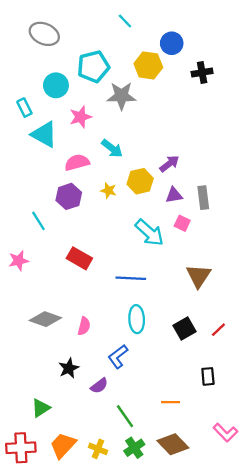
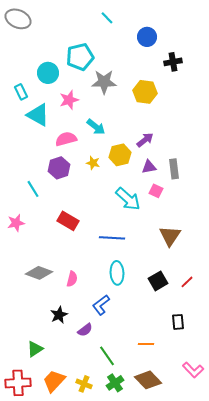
gray ellipse: (44, 34) -> (18, 19), moved
yellow hexagon: (148, 65) -> (145, 92), moved

